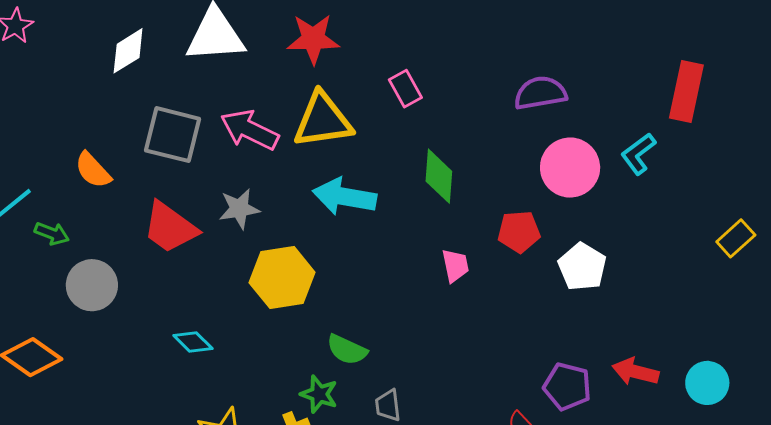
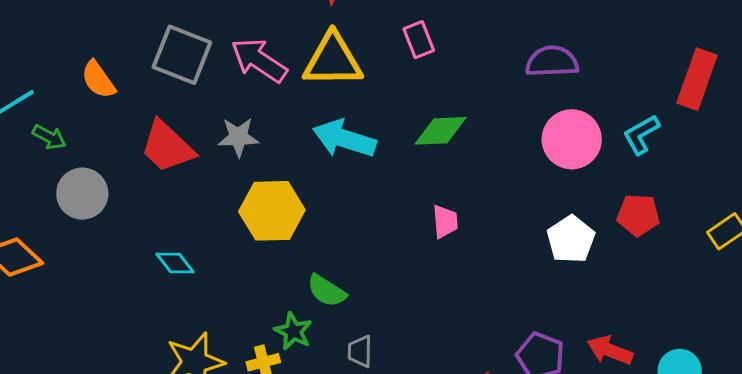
green diamond: (439, 176) -> (440, 131), turned 76
red pentagon: (519, 232) -> (638, 215), moved

